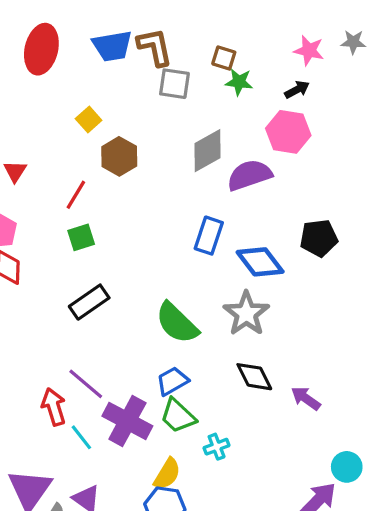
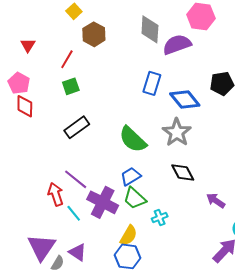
gray diamond: (208, 151) -> (150, 29), turned -56
purple arrow: (306, 398) -> (216, 201), moved

